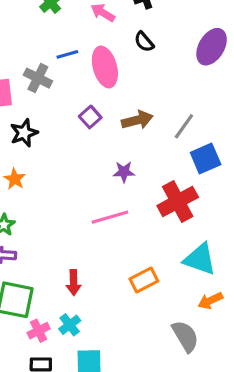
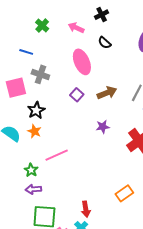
blue line: (67, 54) -> (26, 52), moved, turned 40
orange star: (15, 179) -> (34, 131), moved
pink line: (110, 217) -> (57, 155), moved
red arrow: (74, 283) -> (86, 209), moved

